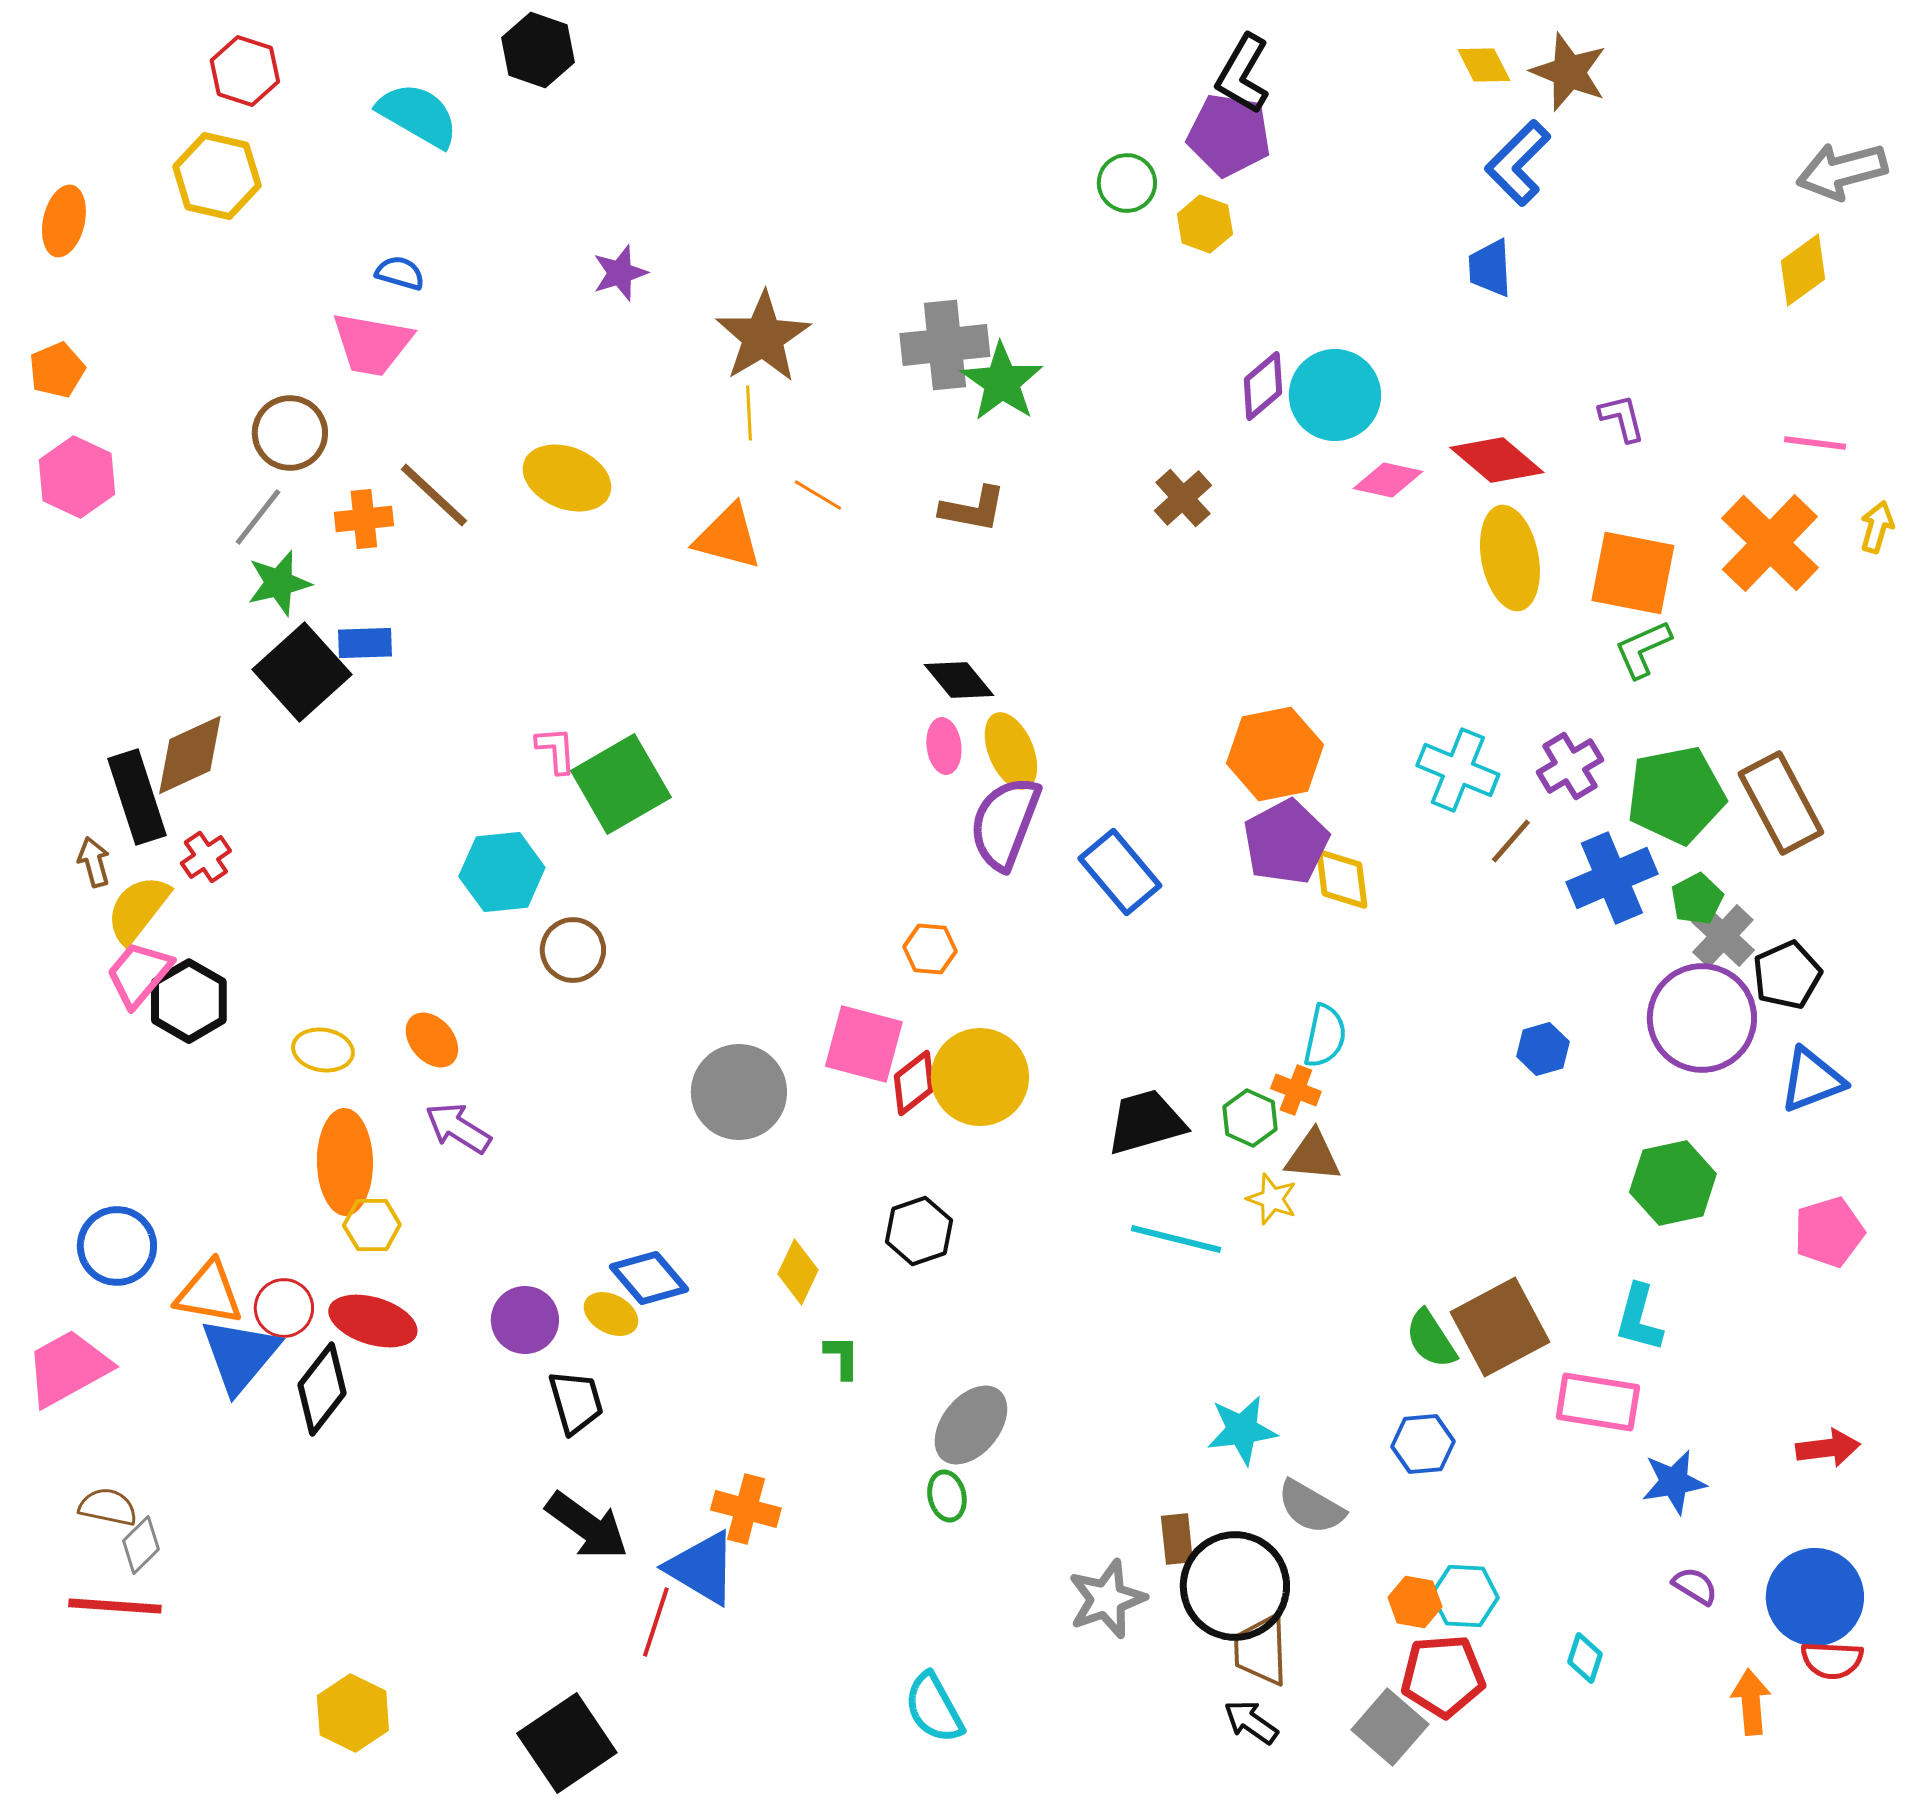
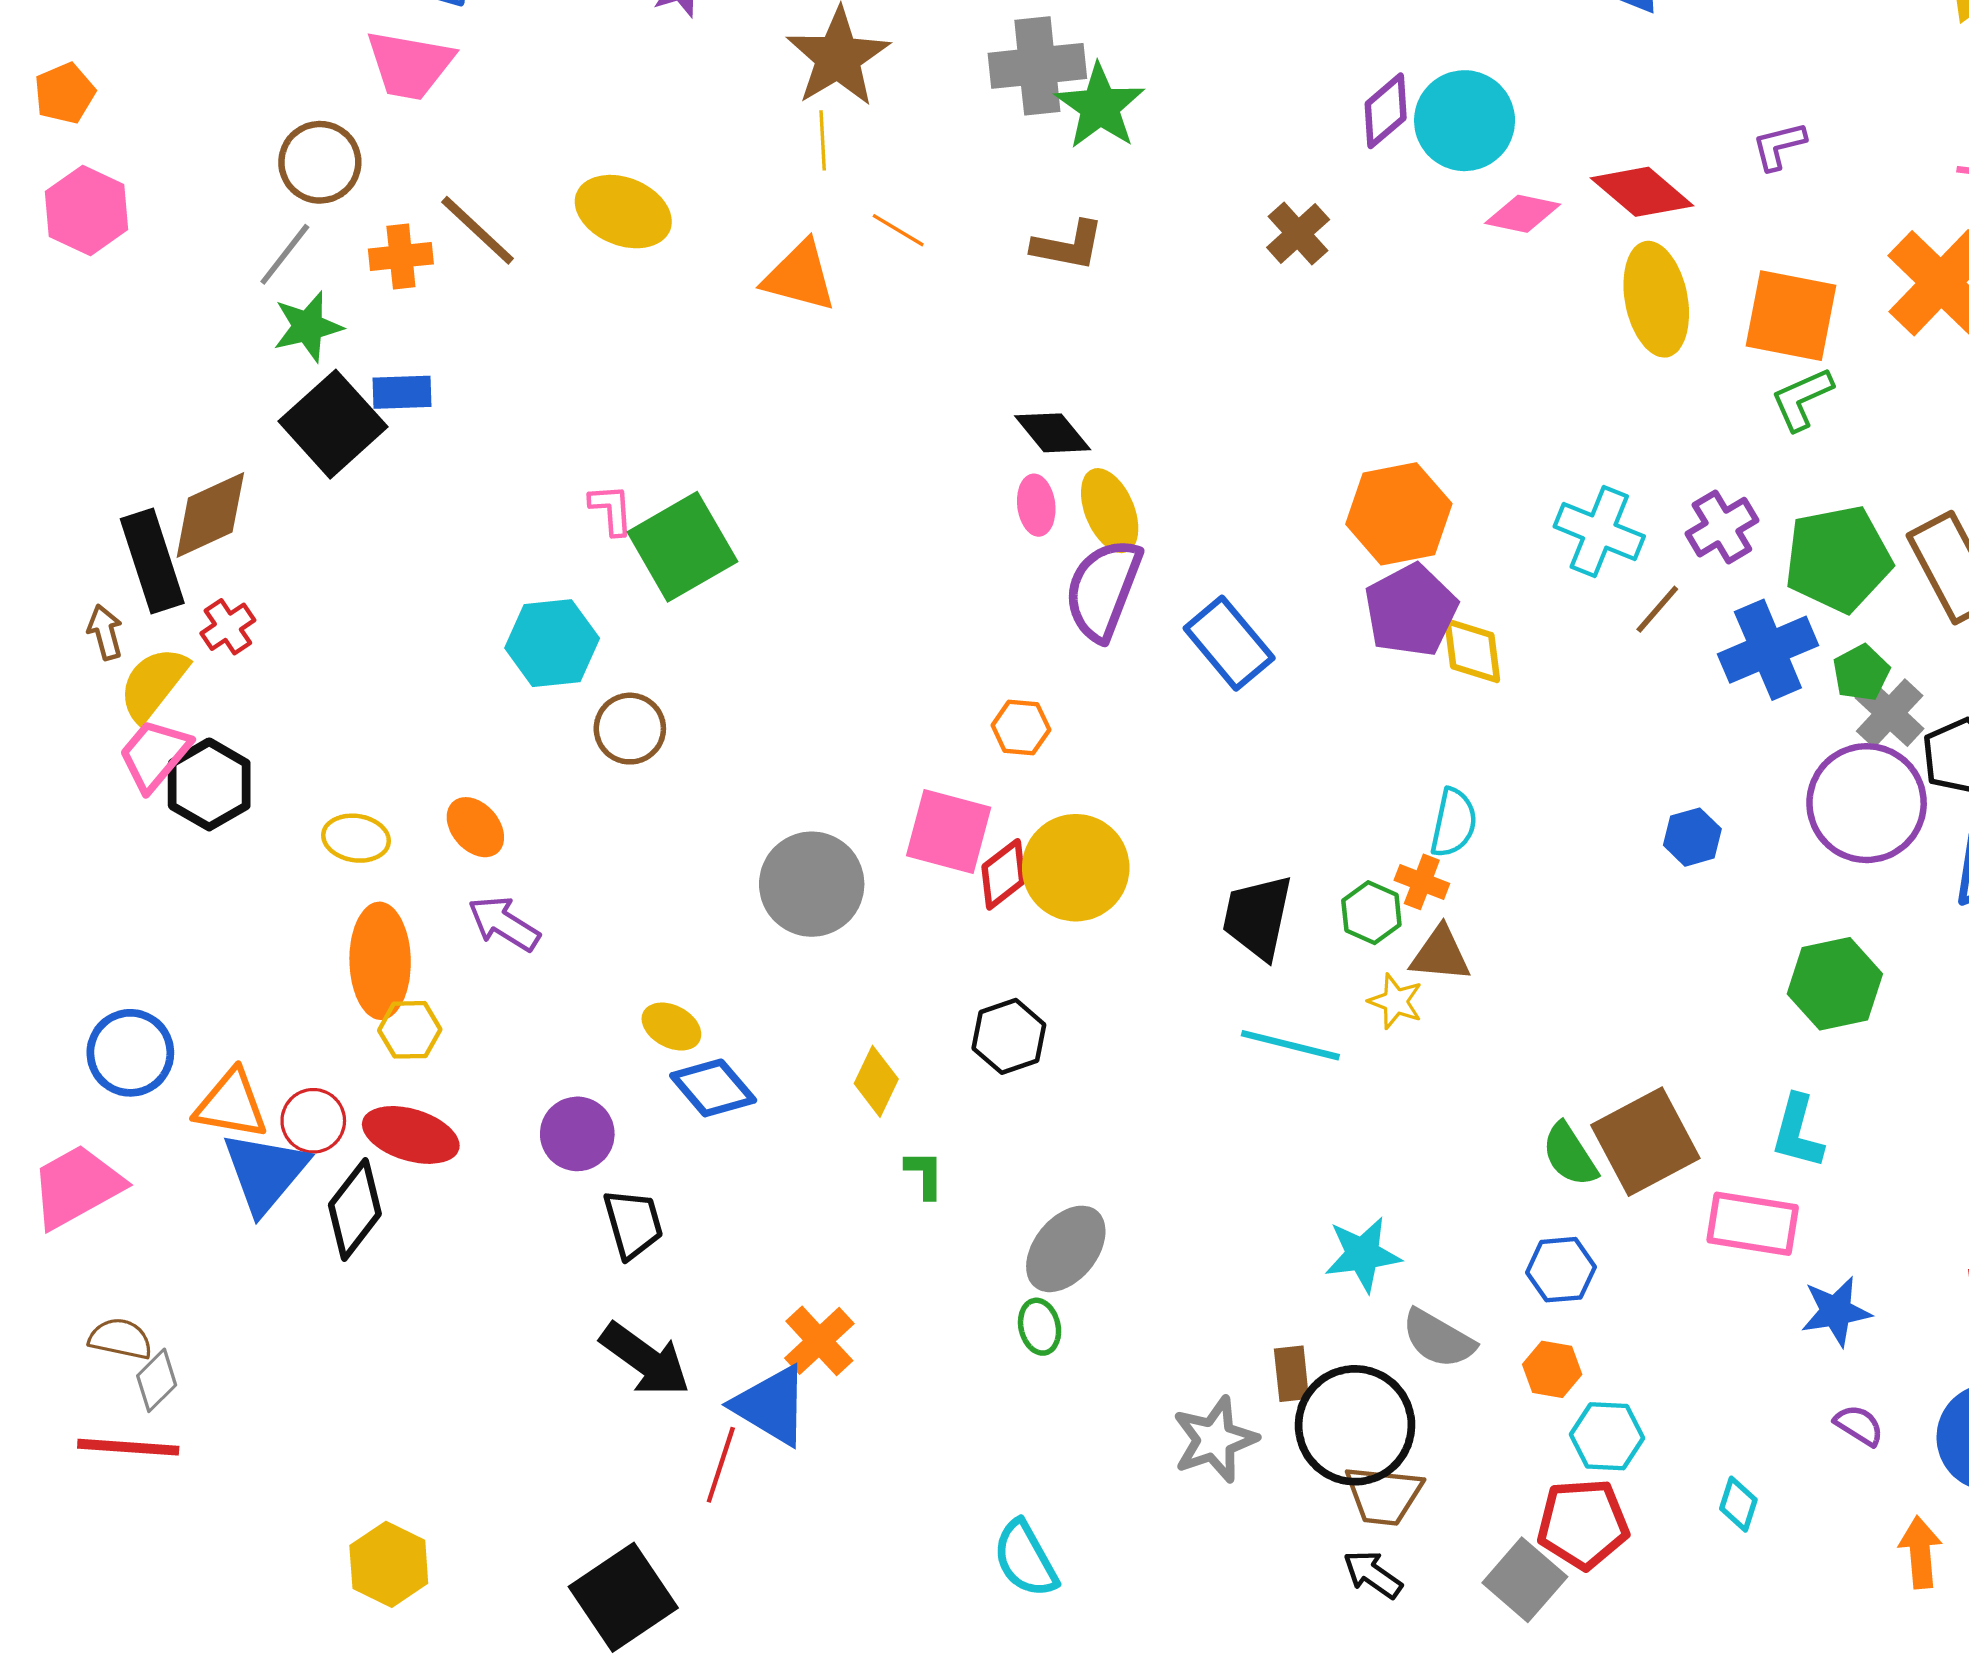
purple L-shape: (1622, 418) -> (1779, 146), turned -90
black trapezoid: (1146, 1122) -> (1258, 917), turned -62
yellow ellipse: (611, 1314) -> (671, 1027), moved
orange cross: (746, 1509) -> (819, 1341), turned 32
orange hexagon: (1415, 1602) -> (1552, 1369), moved
brown trapezoid: (1261, 1650) -> (1383, 1495), turned -82

